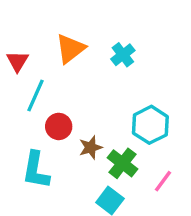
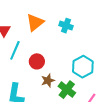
cyan cross: (123, 55) -> (66, 26), turned -32
red circle: (59, 126) -> (37, 61), moved

